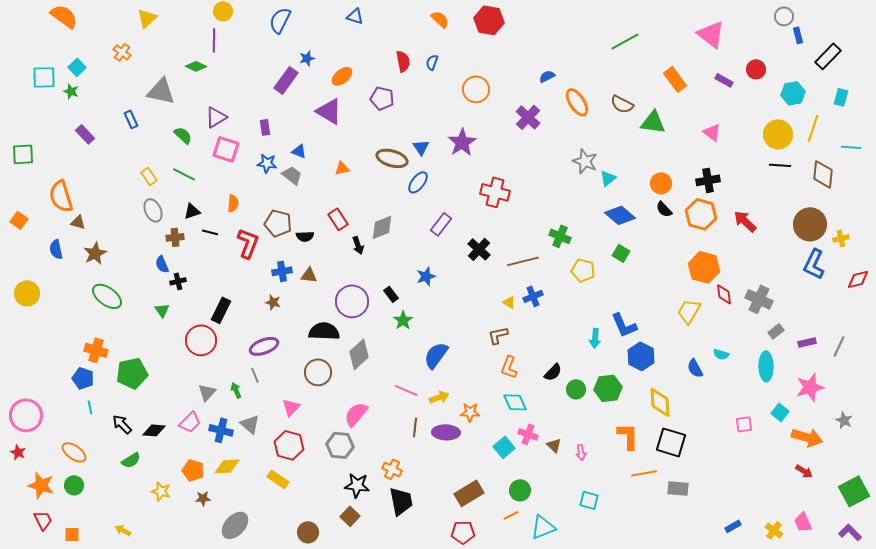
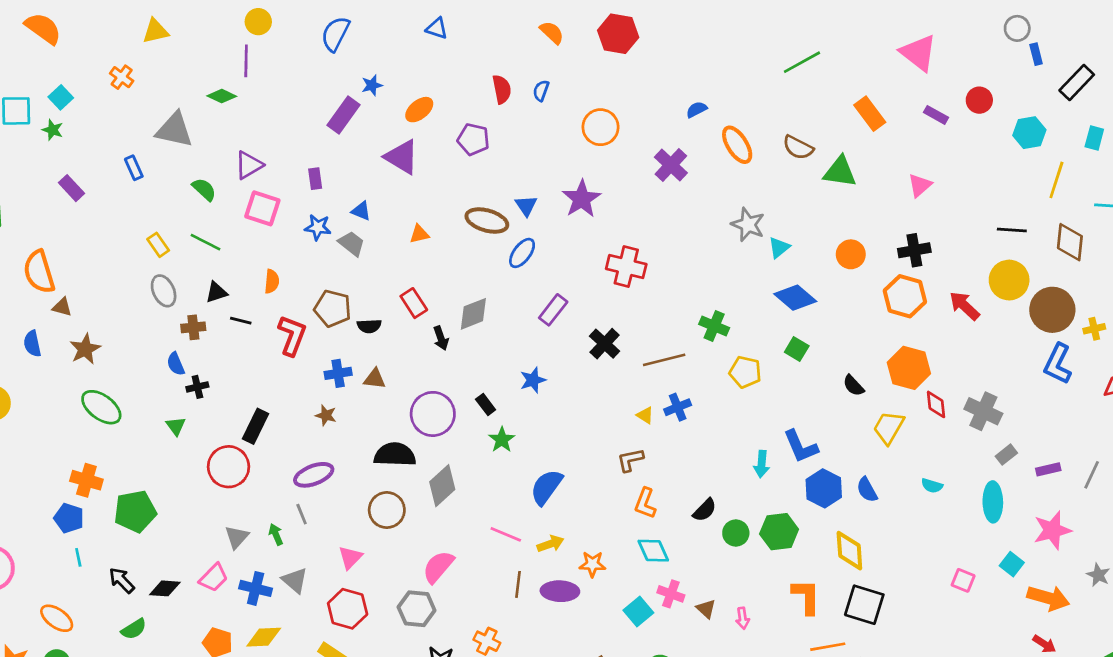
yellow triangle: (147, 18) -> (155, 31), turned 30
pink triangle: (712, 132) -> (920, 185), turned 42
yellow circle: (778, 134) -> (1009, 280), moved
black semicircle: (664, 209) -> (853, 386), moved
blue semicircle: (695, 368) -> (867, 490), moved
pink square: (744, 424) -> (963, 580), turned 30

